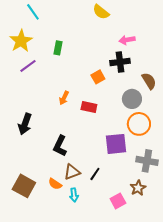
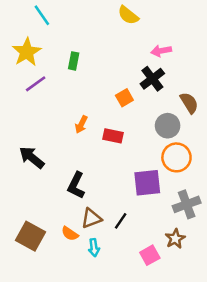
black cross: (120, 62) -> (152, 79), turned -30
black arrow: (25, 124) -> (32, 157), turned 110
gray cross: (147, 161) -> (187, 204), turned -30

